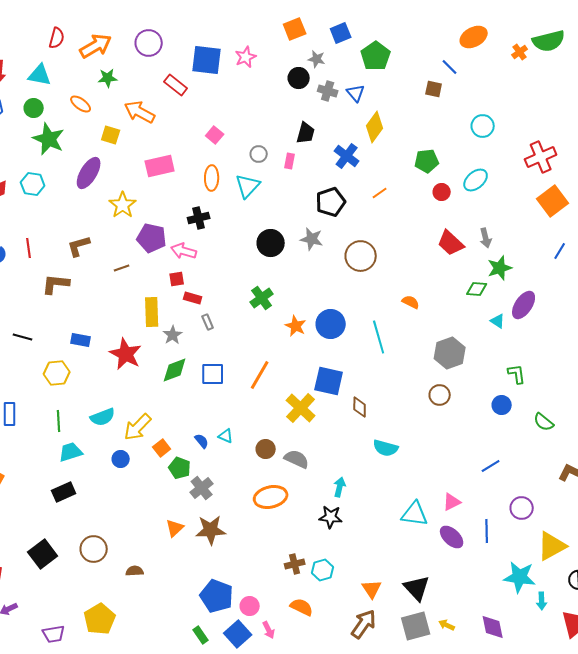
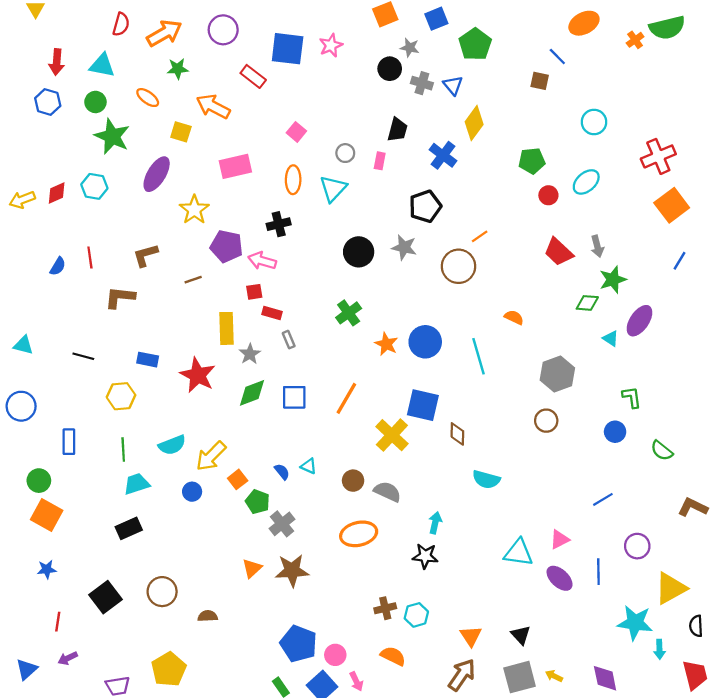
orange line: (380, 193) -> (480, 236), moved
black triangle: (417, 588) -> (521, 635), size x0.7

